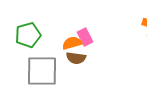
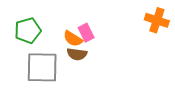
orange semicircle: (72, 43) -> (73, 39), turned -132

